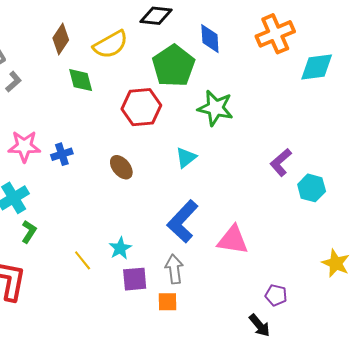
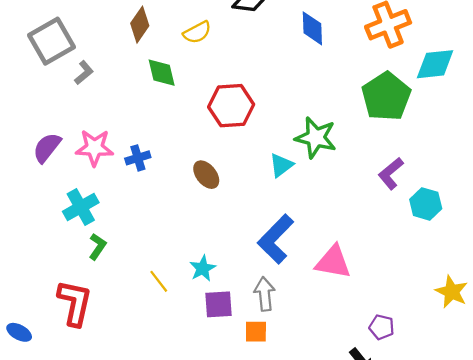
yellow semicircle: (111, 45) -> (197, 32), size x0.7
green pentagon: (174, 66) -> (386, 96), moved
green star: (215, 108) -> (316, 138), moved

